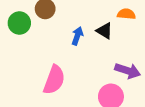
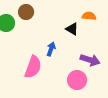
blue arrow: (77, 36) -> (51, 49), moved

